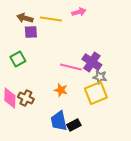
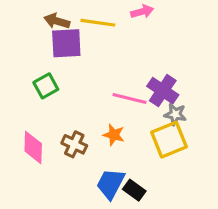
purple square: (31, 32) -> (66, 43), size x1.5
brown cross: (26, 98) -> (74, 144), moved
blue trapezoid: (59, 121) -> (111, 184), turned 40
black rectangle: (74, 125) -> (134, 190), turned 64

